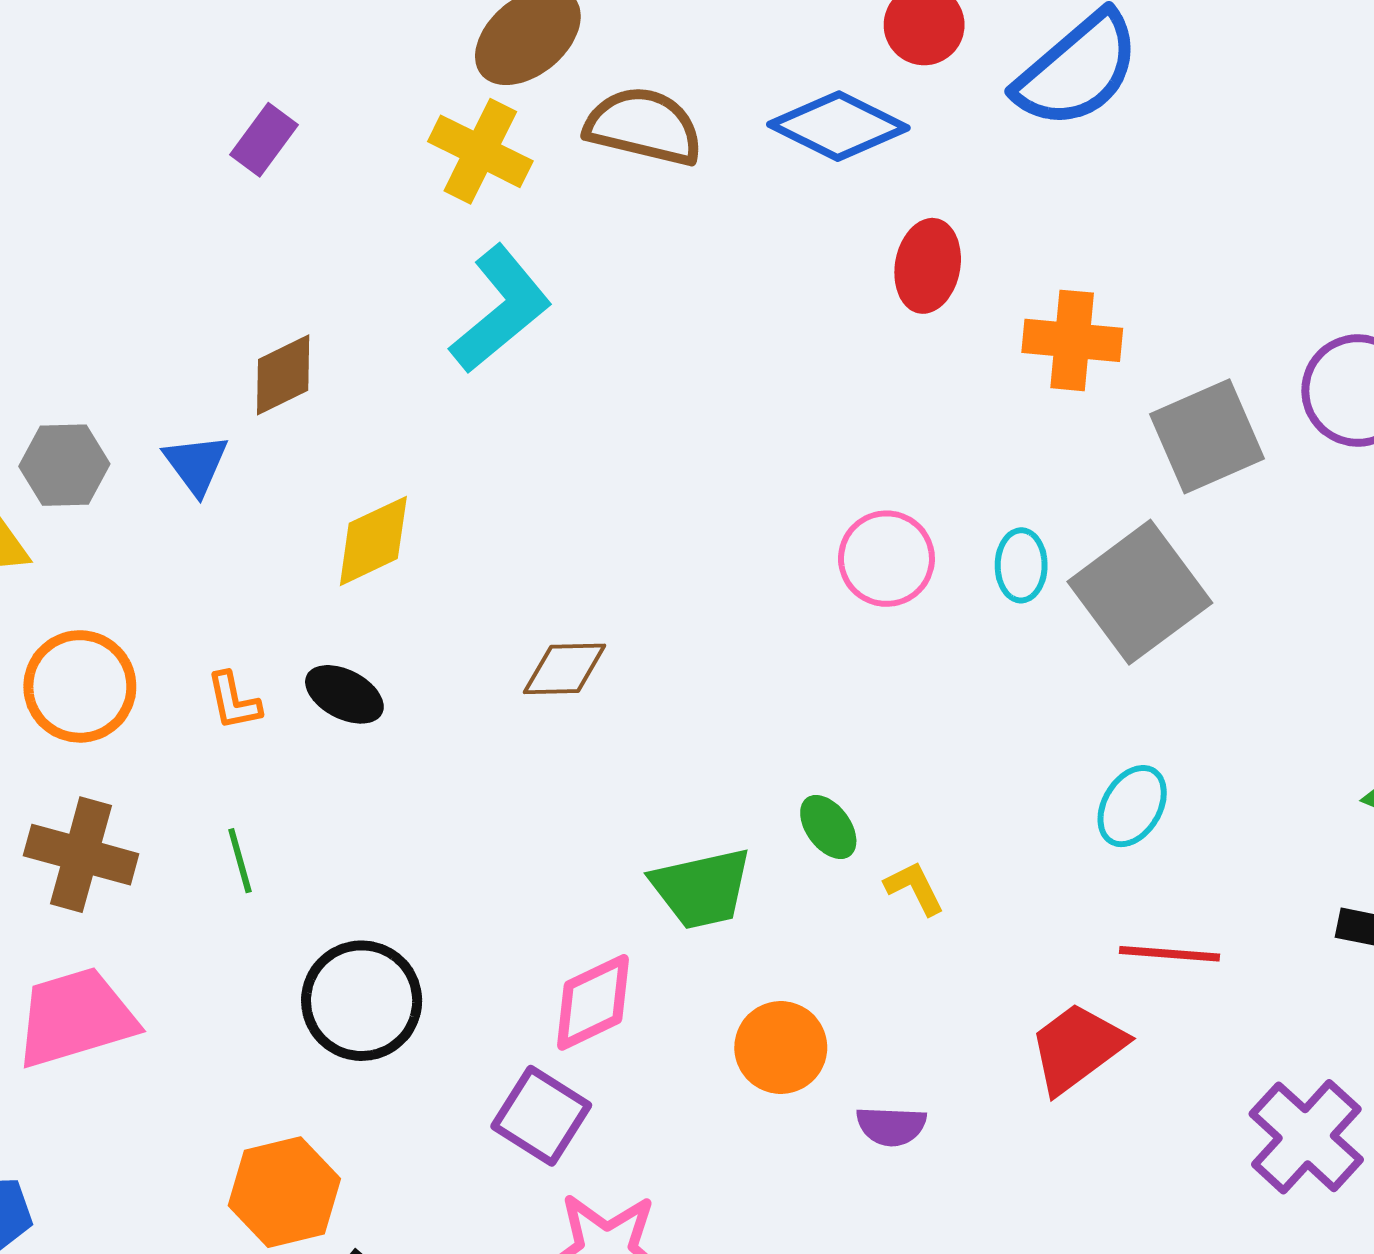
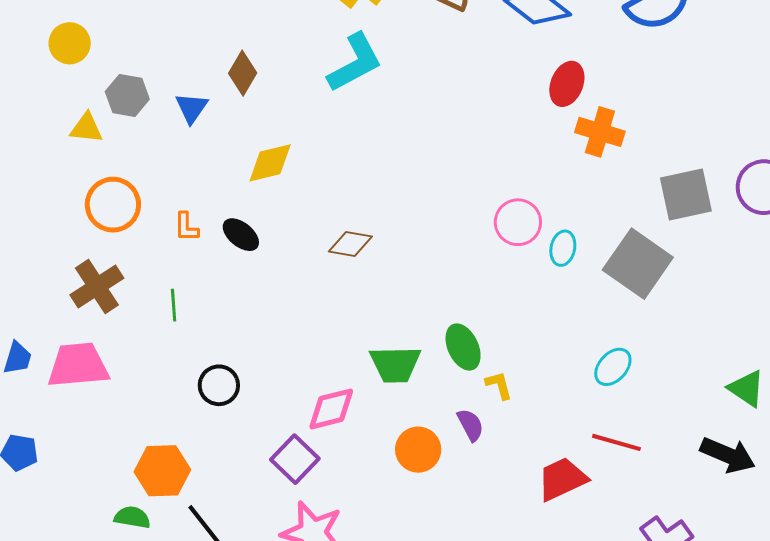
orange cross: (1072, 340) -> (600, 132), moved
brown diamond: (283, 375) -> (243, 73), turned -45
cyan ellipse: (1021, 565) -> (563, 248), moved
gray square: (1140, 592) -> (638, 264), turned -30
green ellipse: (828, 827) -> (463, 347), size x1.4
brown cross: (81, 855) -> (97, 287), turned 30
black circle: (362, 1001) -> (219, 385), size x0.7
purple semicircle: (891, 1126) -> (470, 425), moved, turned -132

